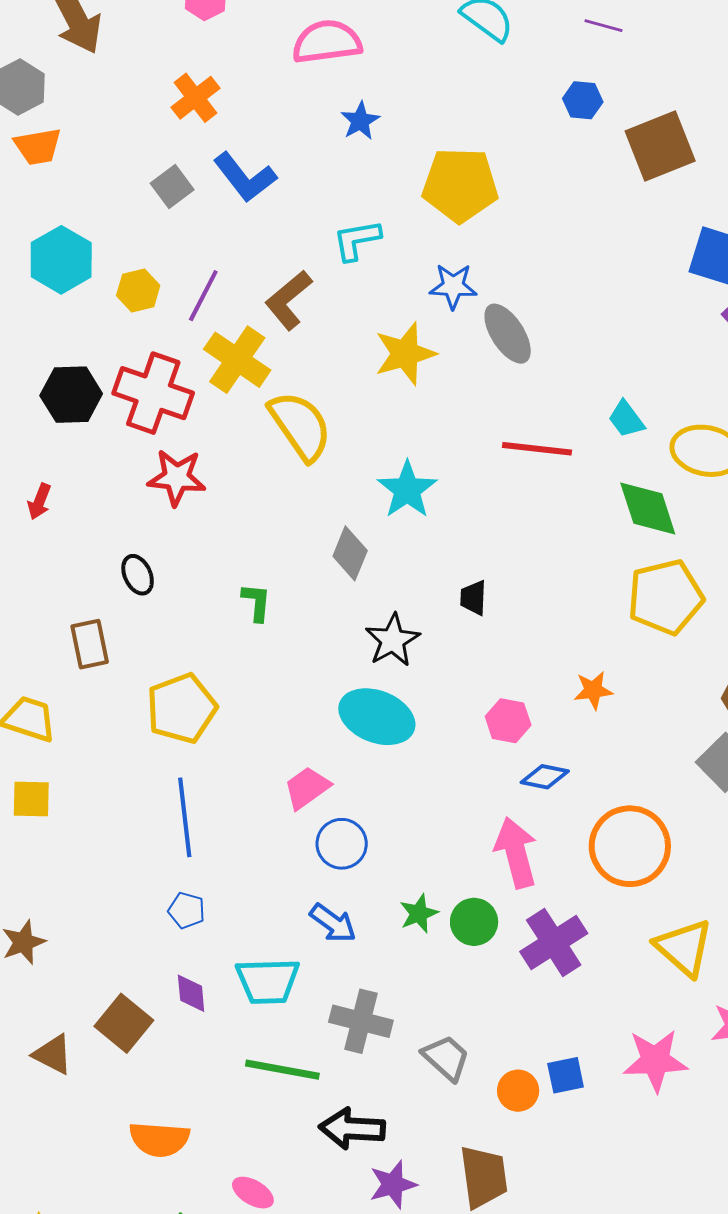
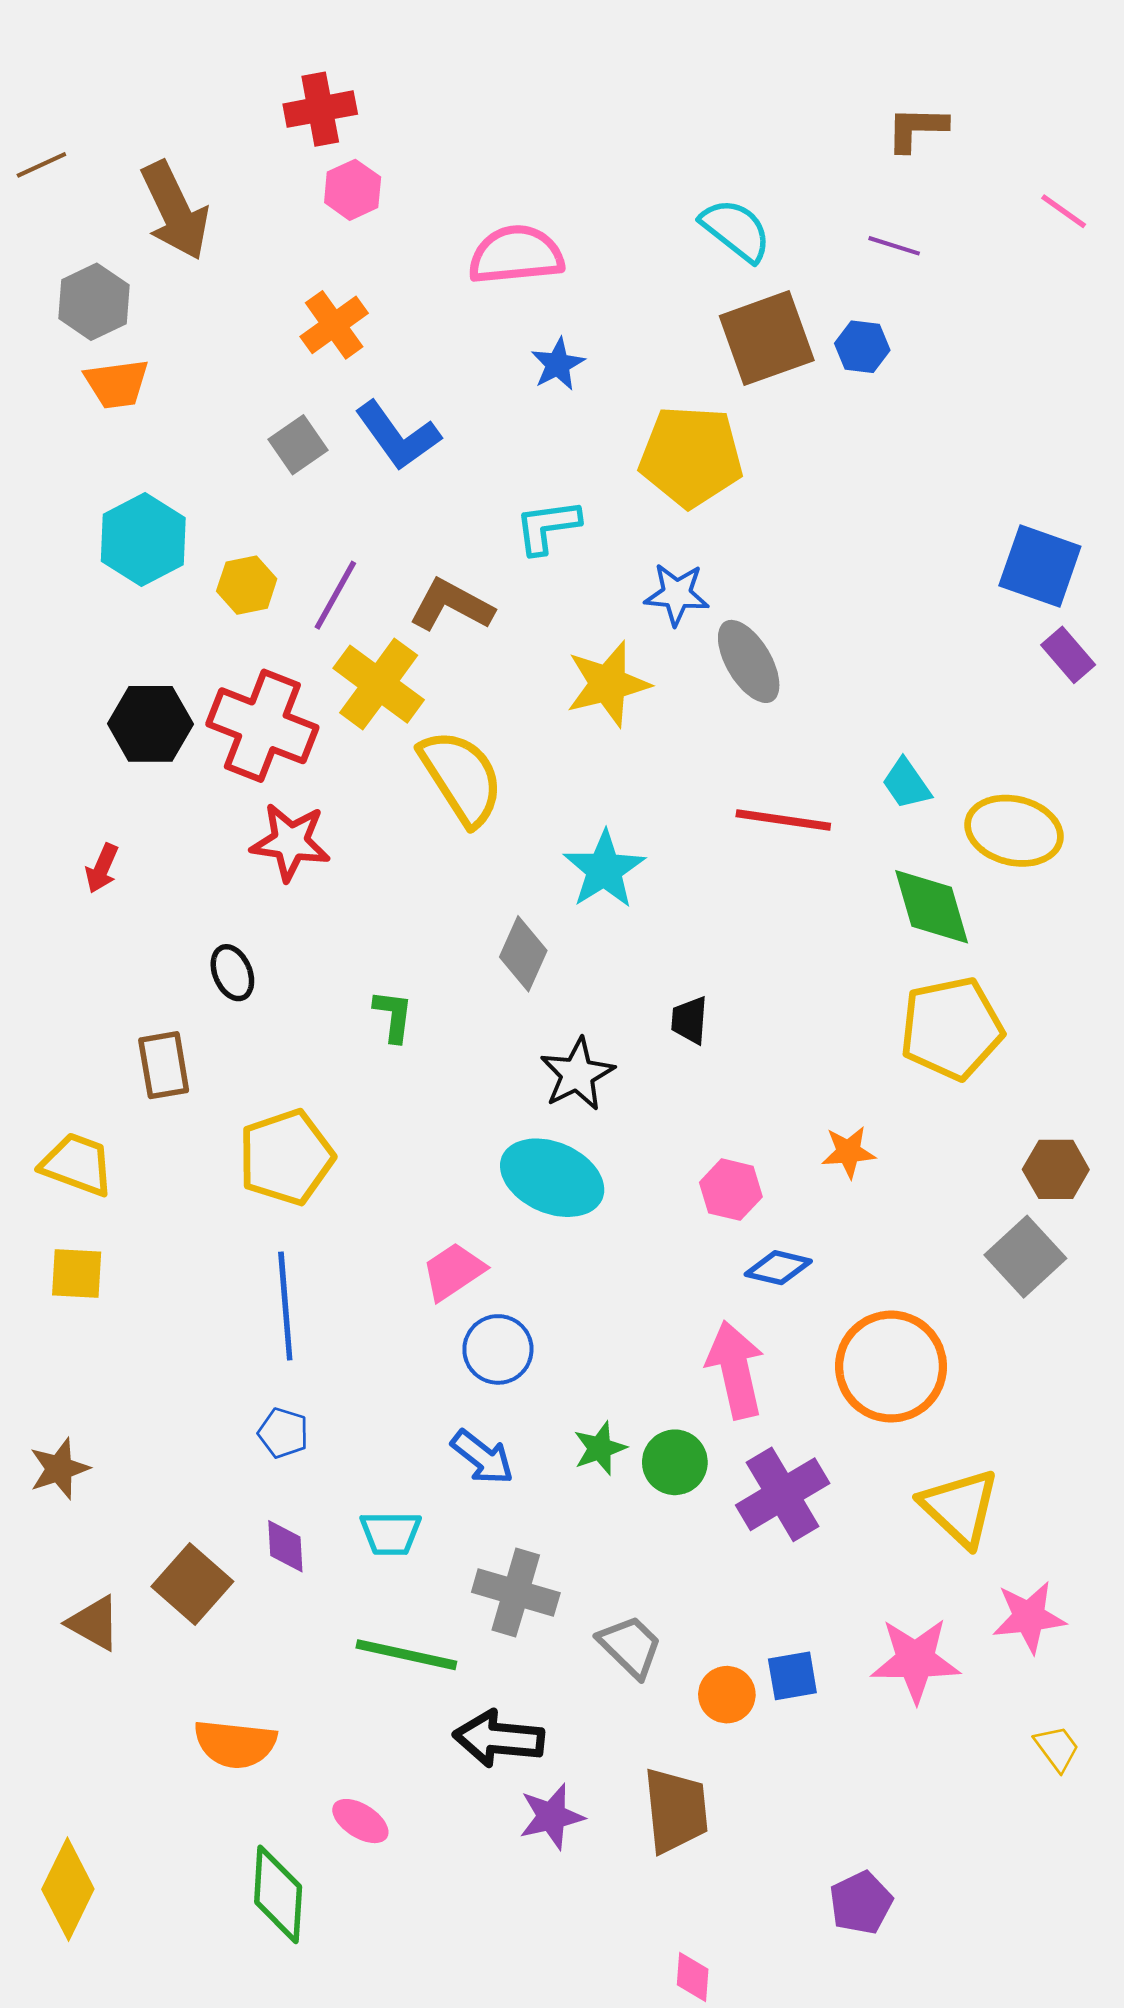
brown square: (660, 146) -> (767, 338), moved
brown L-shape: (288, 300) -> (451, 605), turned 66
cyan trapezoid: (268, 981) -> (391, 1533), size x0.7

